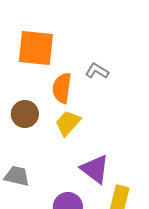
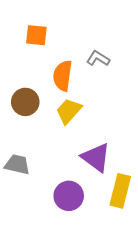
orange square: (36, 48) -> (36, 35), size x0.6

